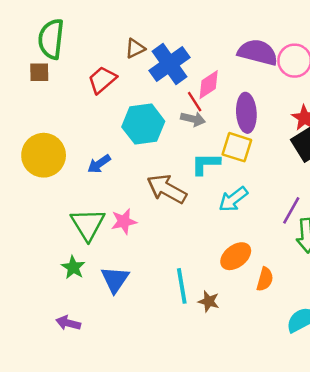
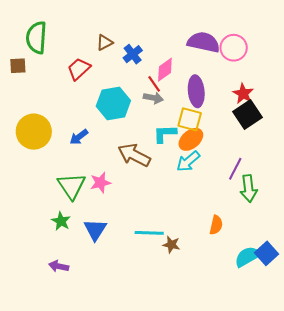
blue cross: (169, 64) -> (133, 54), size x0.6
brown square: (39, 72) -> (18, 66), moved
orange ellipse: (236, 256) -> (191, 139), moved
cyan line: (182, 286) -> (149, 233), turned -76

